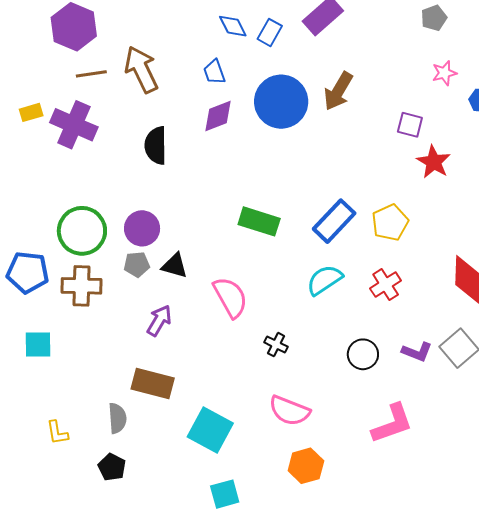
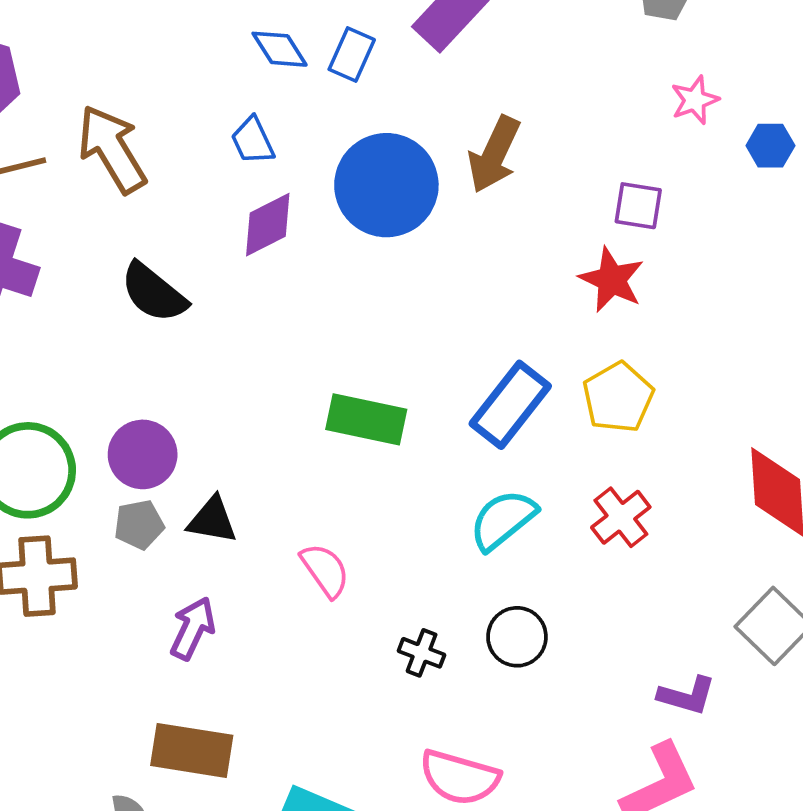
black semicircle: (156, 145) -> (154, 293), turned -45
red star: (434, 162) -> (612, 280), moved
pink semicircle: (230, 297) -> (325, 570), size x0.7
purple L-shape: (417, 352) -> (687, 696), moved
black circle: (363, 354) -> (517, 637), moved

